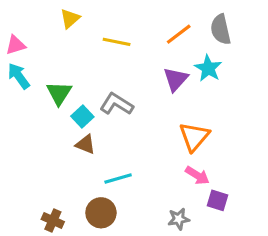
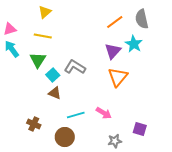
yellow line: (117, 42) -> (43, 36), moved
orange triangle: (194, 137) -> (118, 77), moved
pink arrow: (197, 175) -> (104, 113), moved
brown cross: (53, 221) -> (34, 124), moved

